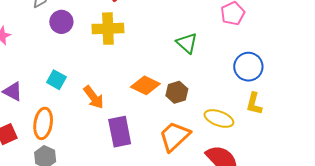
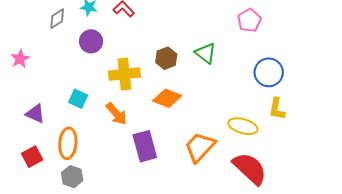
purple circle: (61, 22) -> (91, 41), moved
yellow cross: (108, 29) -> (124, 74), moved
brown hexagon: (177, 92) -> (166, 58), moved

